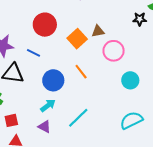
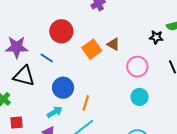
brown triangle: (98, 31) -> (113, 44), turned 32
pink circle: (114, 51) -> (137, 67), moved
orange line: (81, 72) -> (86, 103), moved, turned 49

